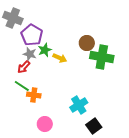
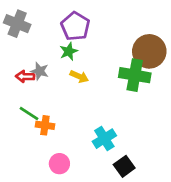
purple pentagon: (32, 35) -> (75, 26), moved
brown circle: (87, 43) -> (149, 51), moved, size x1.6
green star: (45, 50) -> (69, 51), moved
red arrow: (24, 67) -> (25, 76), moved, turned 48

